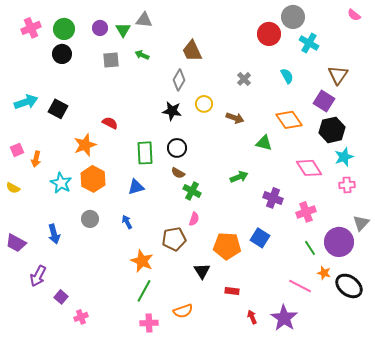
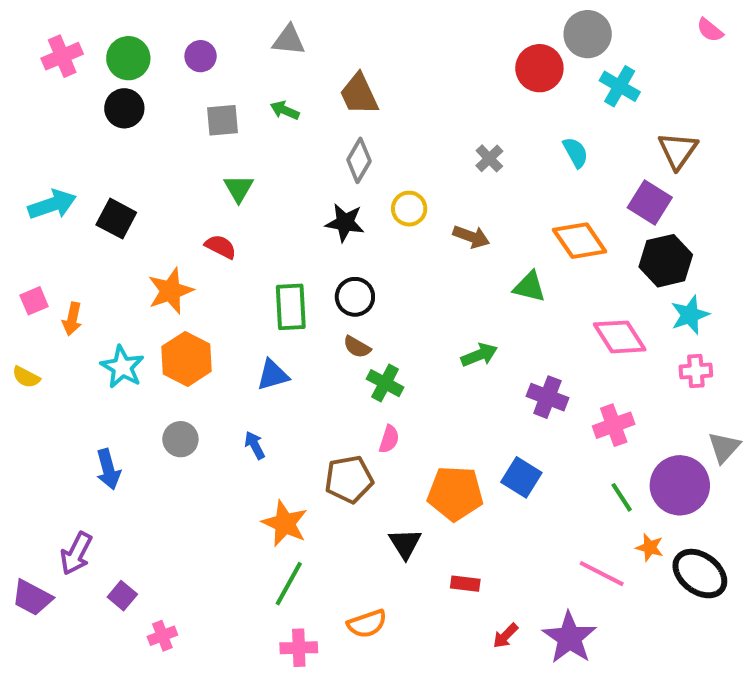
green triangle: (123, 30) -> (239, 189), moved
brown trapezoid: (192, 51) -> (359, 94), moved
purple trapezoid: (16, 243) -> (32, 598), moved
red arrow: (252, 317) -> (505, 636), turned -112

